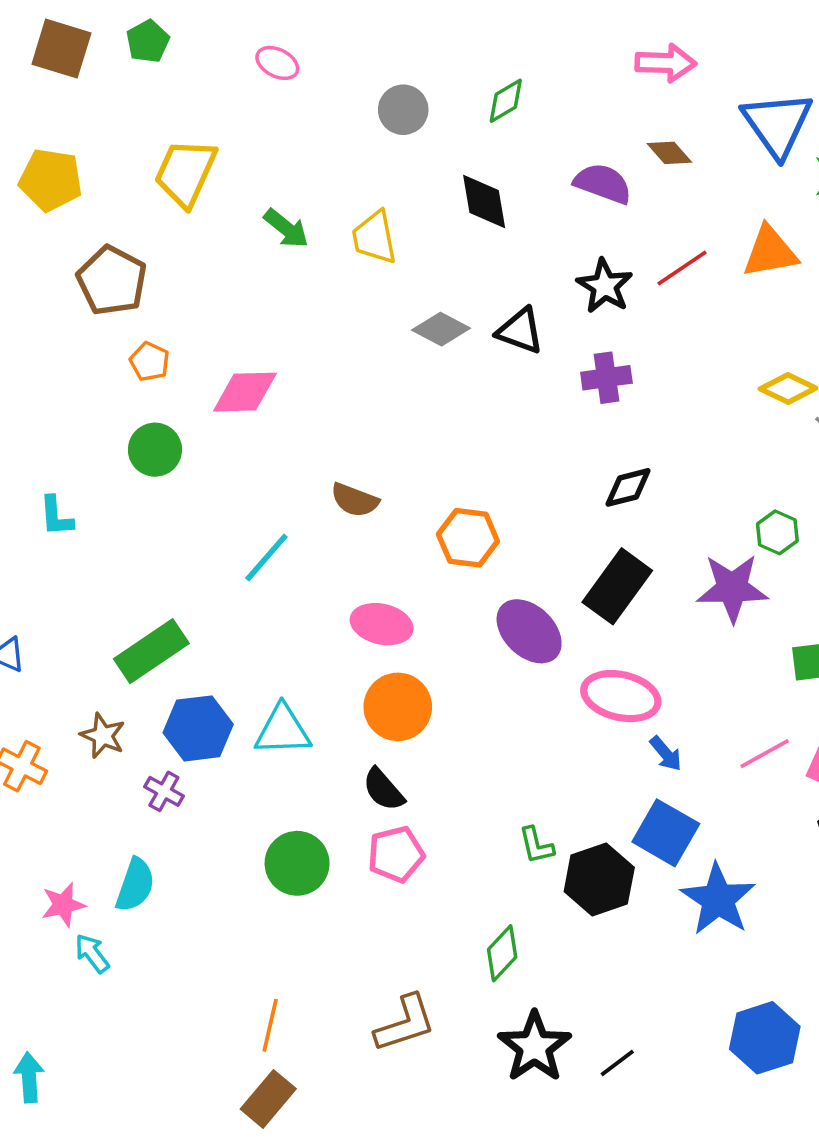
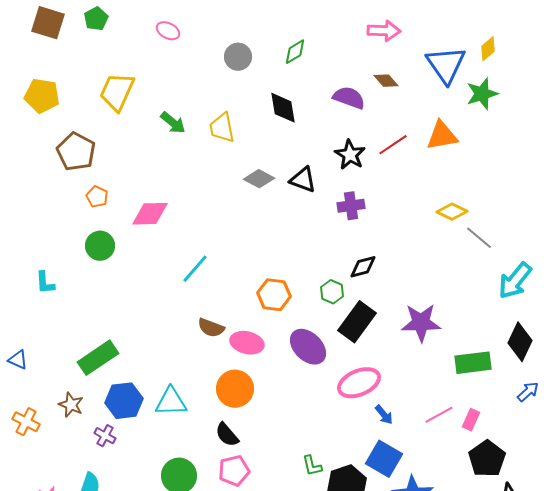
brown semicircle: (355, 500) -> (211, 328), moved
green hexagon: (777, 532) -> (332, 292), moved
cyan line: (266, 558) -> (195, 269), moved
pink ellipse: (382, 624) -> (247, 343), moved
pink ellipse: (621, 696) -> (359, 383), turned -36

